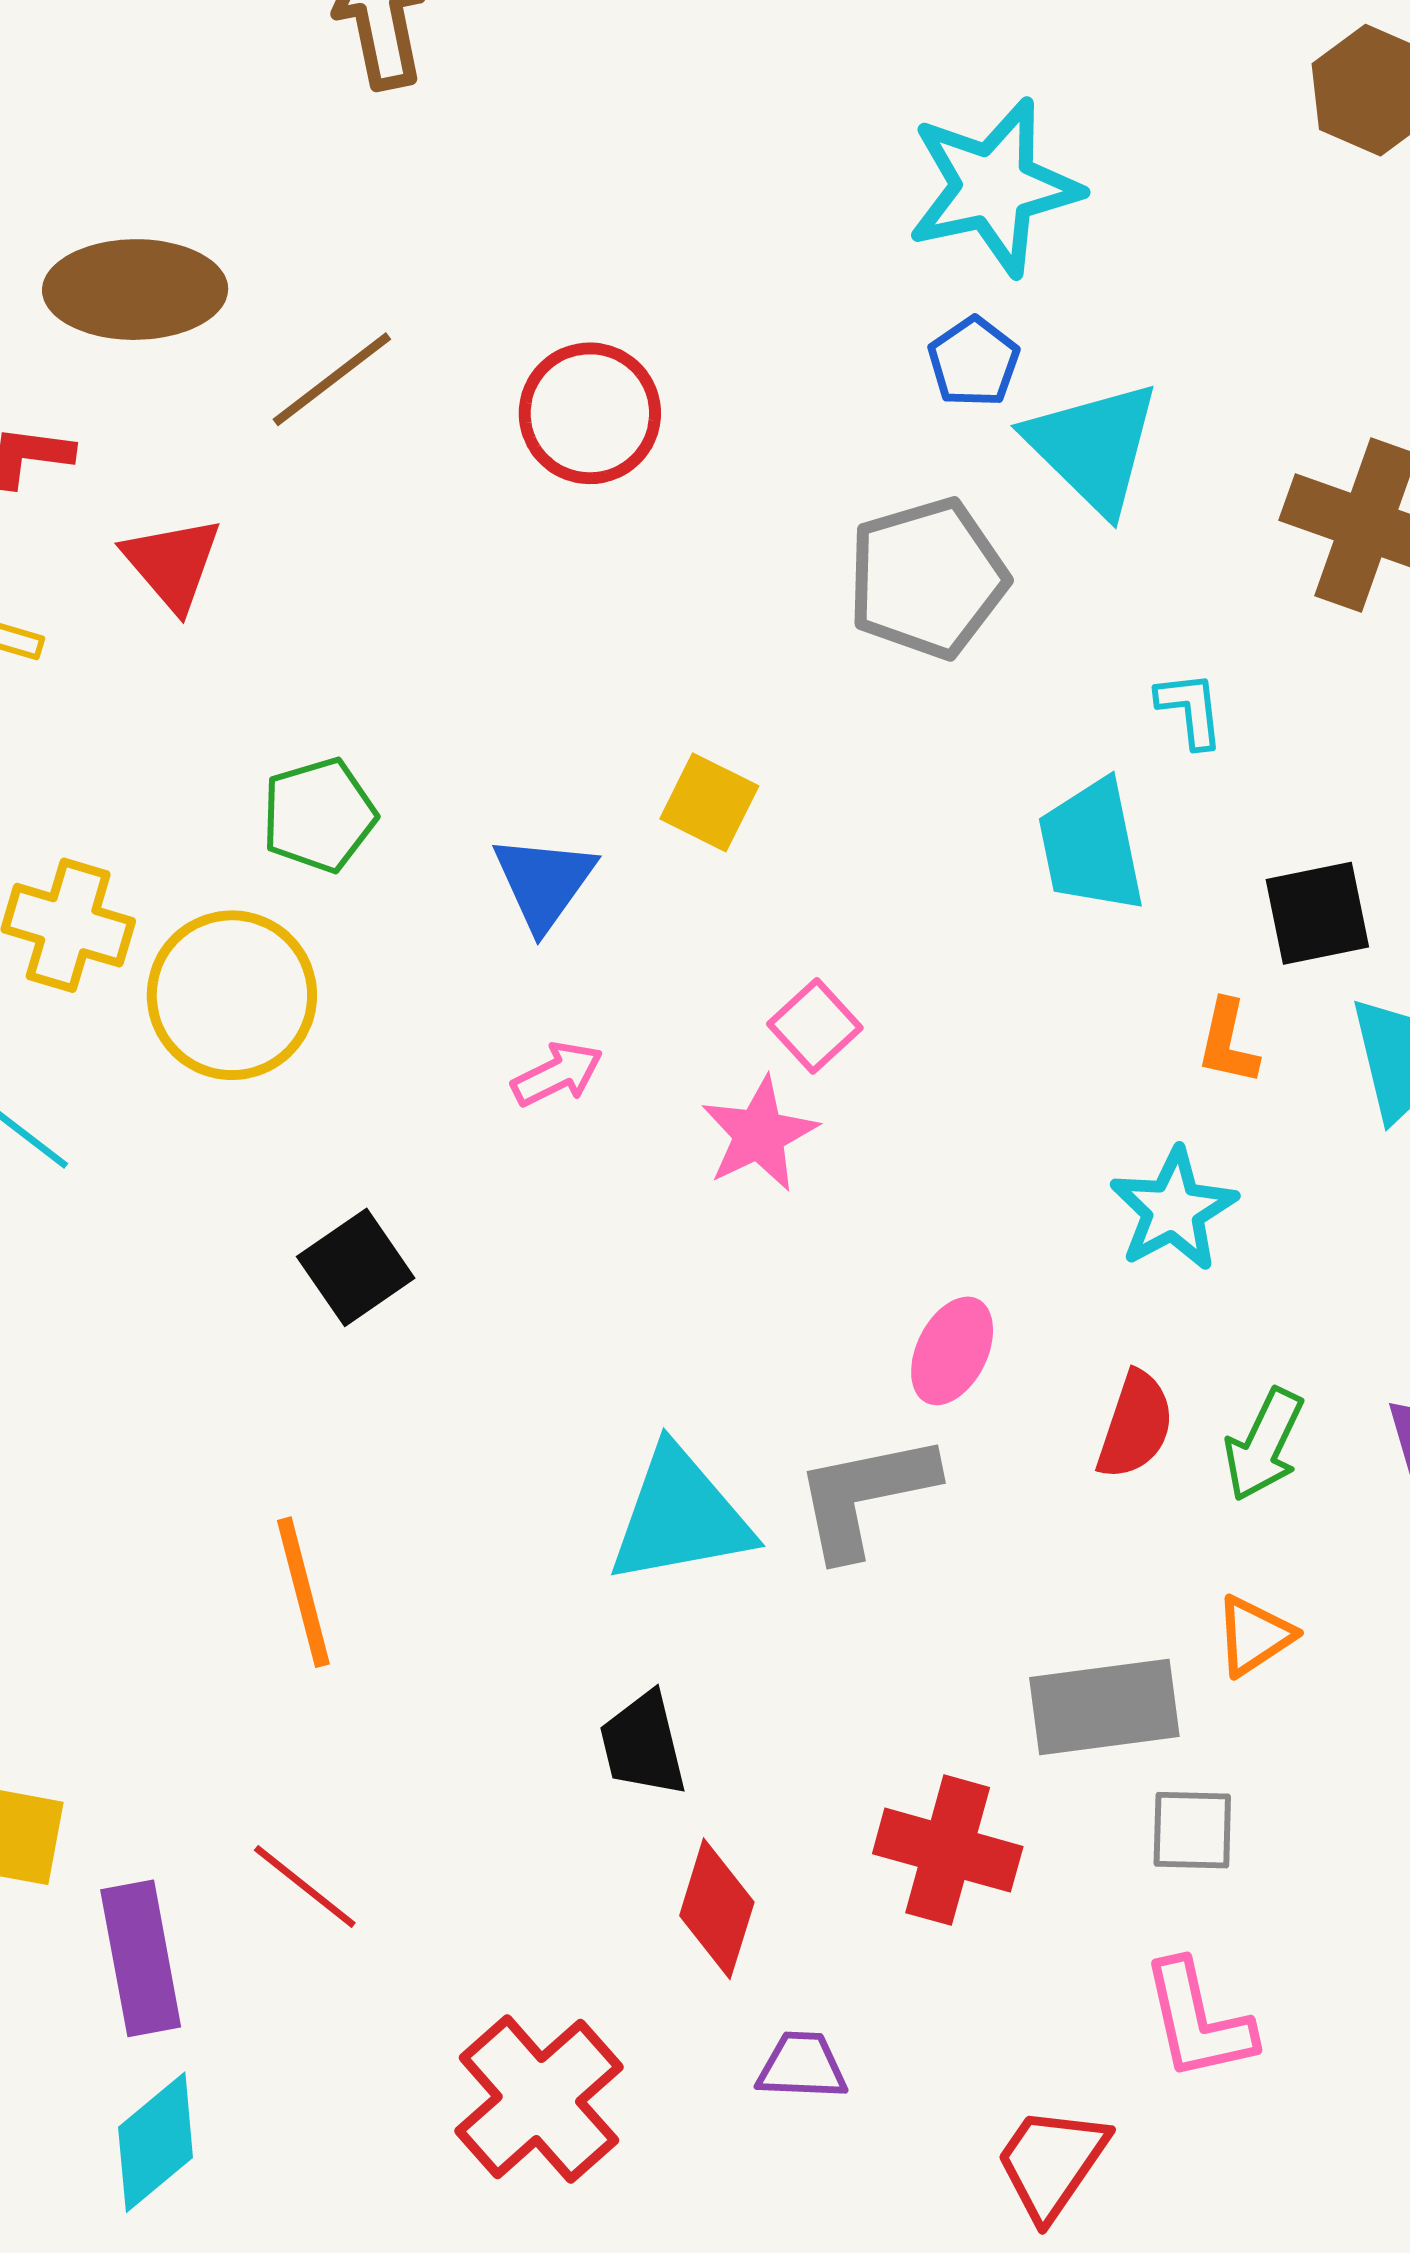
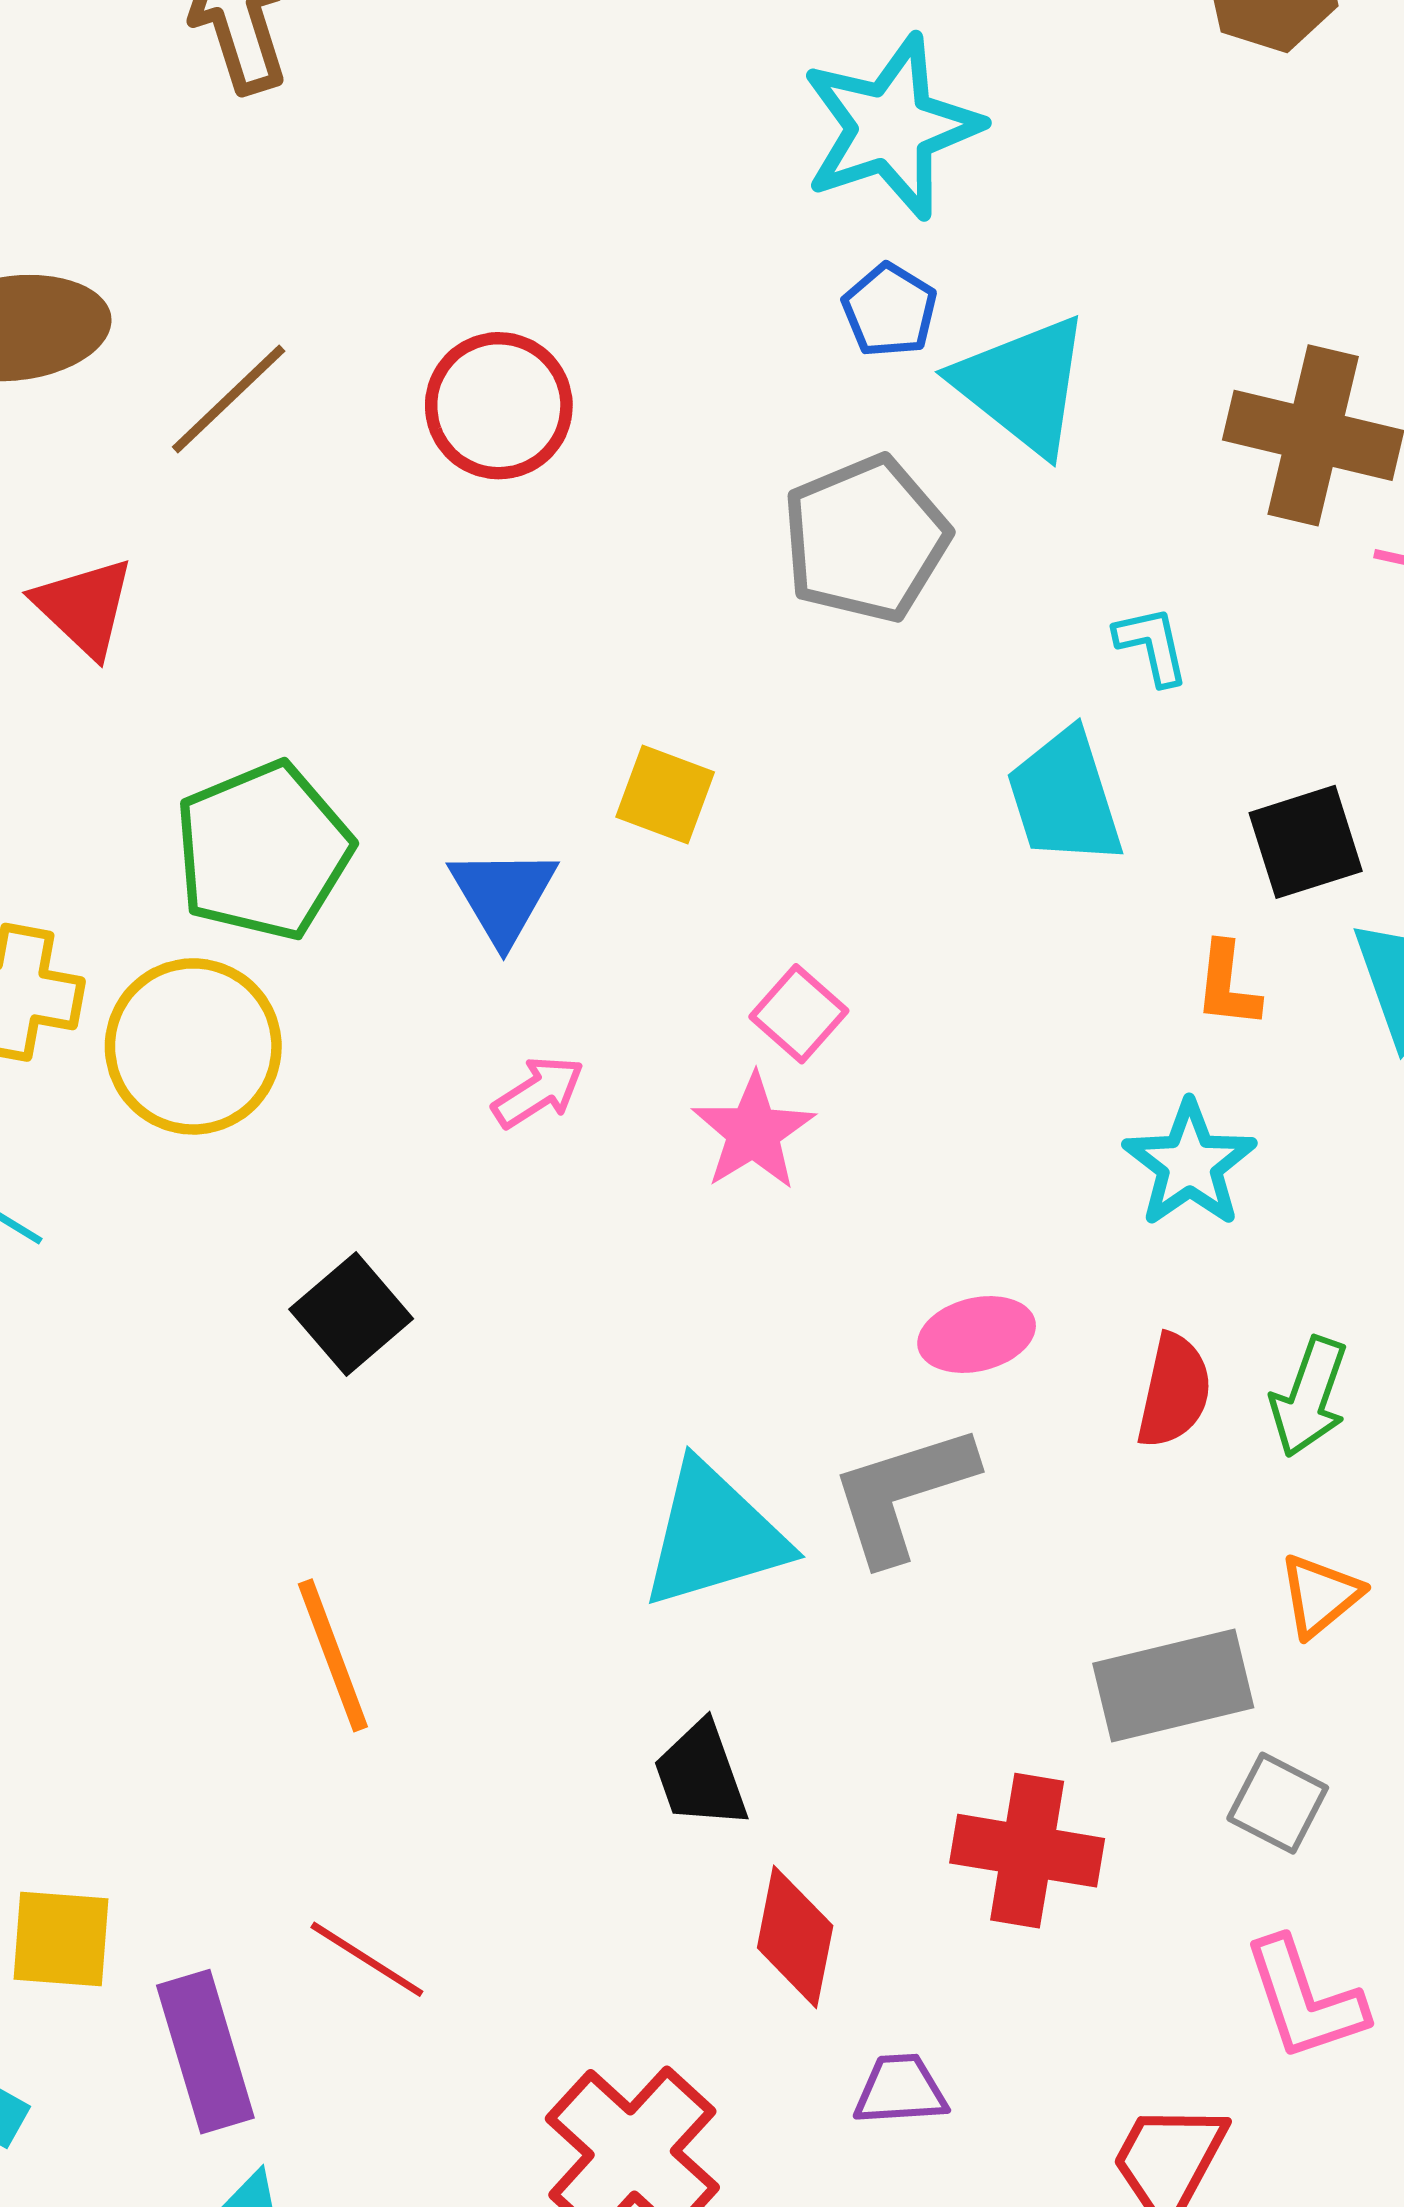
green pentagon: (319, 815) -> (263, 851), size x1.5
pink ellipse: (952, 1351) -> (977, 1335), turned 56
gray square: (1192, 1830) -> (1278, 1803), turned 32

